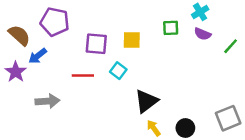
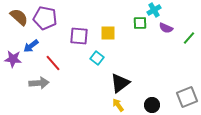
cyan cross: (200, 12) -> (154, 10), moved
brown semicircle: (19, 35) -> (19, 17), moved
purple star: (16, 72) -> (13, 59), turned -30
red line: (83, 75) -> (53, 63), moved, turned 48
yellow arrow: (154, 128) -> (118, 105), moved

